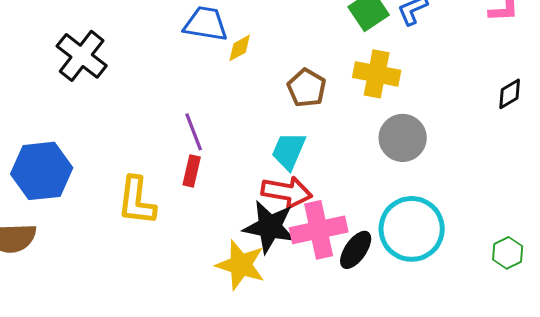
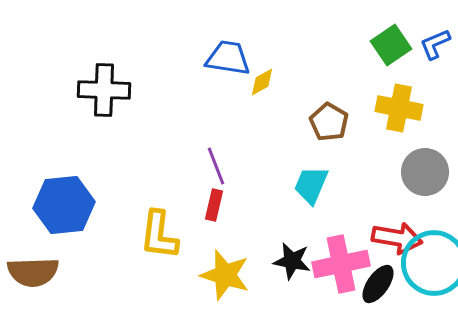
black cross: (82, 56) -> (104, 90), turned -36
red arrow: (287, 192) -> (397, 238), moved
black star: (270, 227) -> (292, 261), size x0.7
yellow star: (241, 265) -> (225, 275), moved

